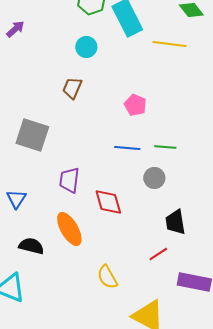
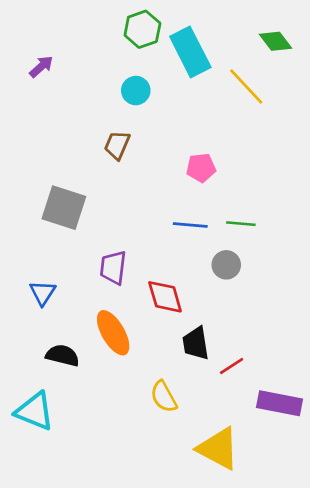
yellow line: (169, 44) -> (246, 87), turned 40
pink pentagon: (135, 105) -> (201, 168), turned -30
black trapezoid: (175, 222) -> (196, 343), moved

